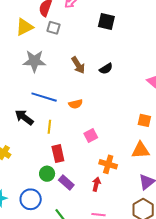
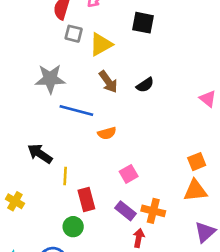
yellow triangle: (24, 27) -> (101, 44), moved
blue line: (44, 97) -> (76, 111), moved
orange square: (144, 120) -> (197, 162), moved, turned -32
yellow line: (49, 127) -> (65, 176), moved
purple rectangle: (66, 182) -> (125, 211), moved

